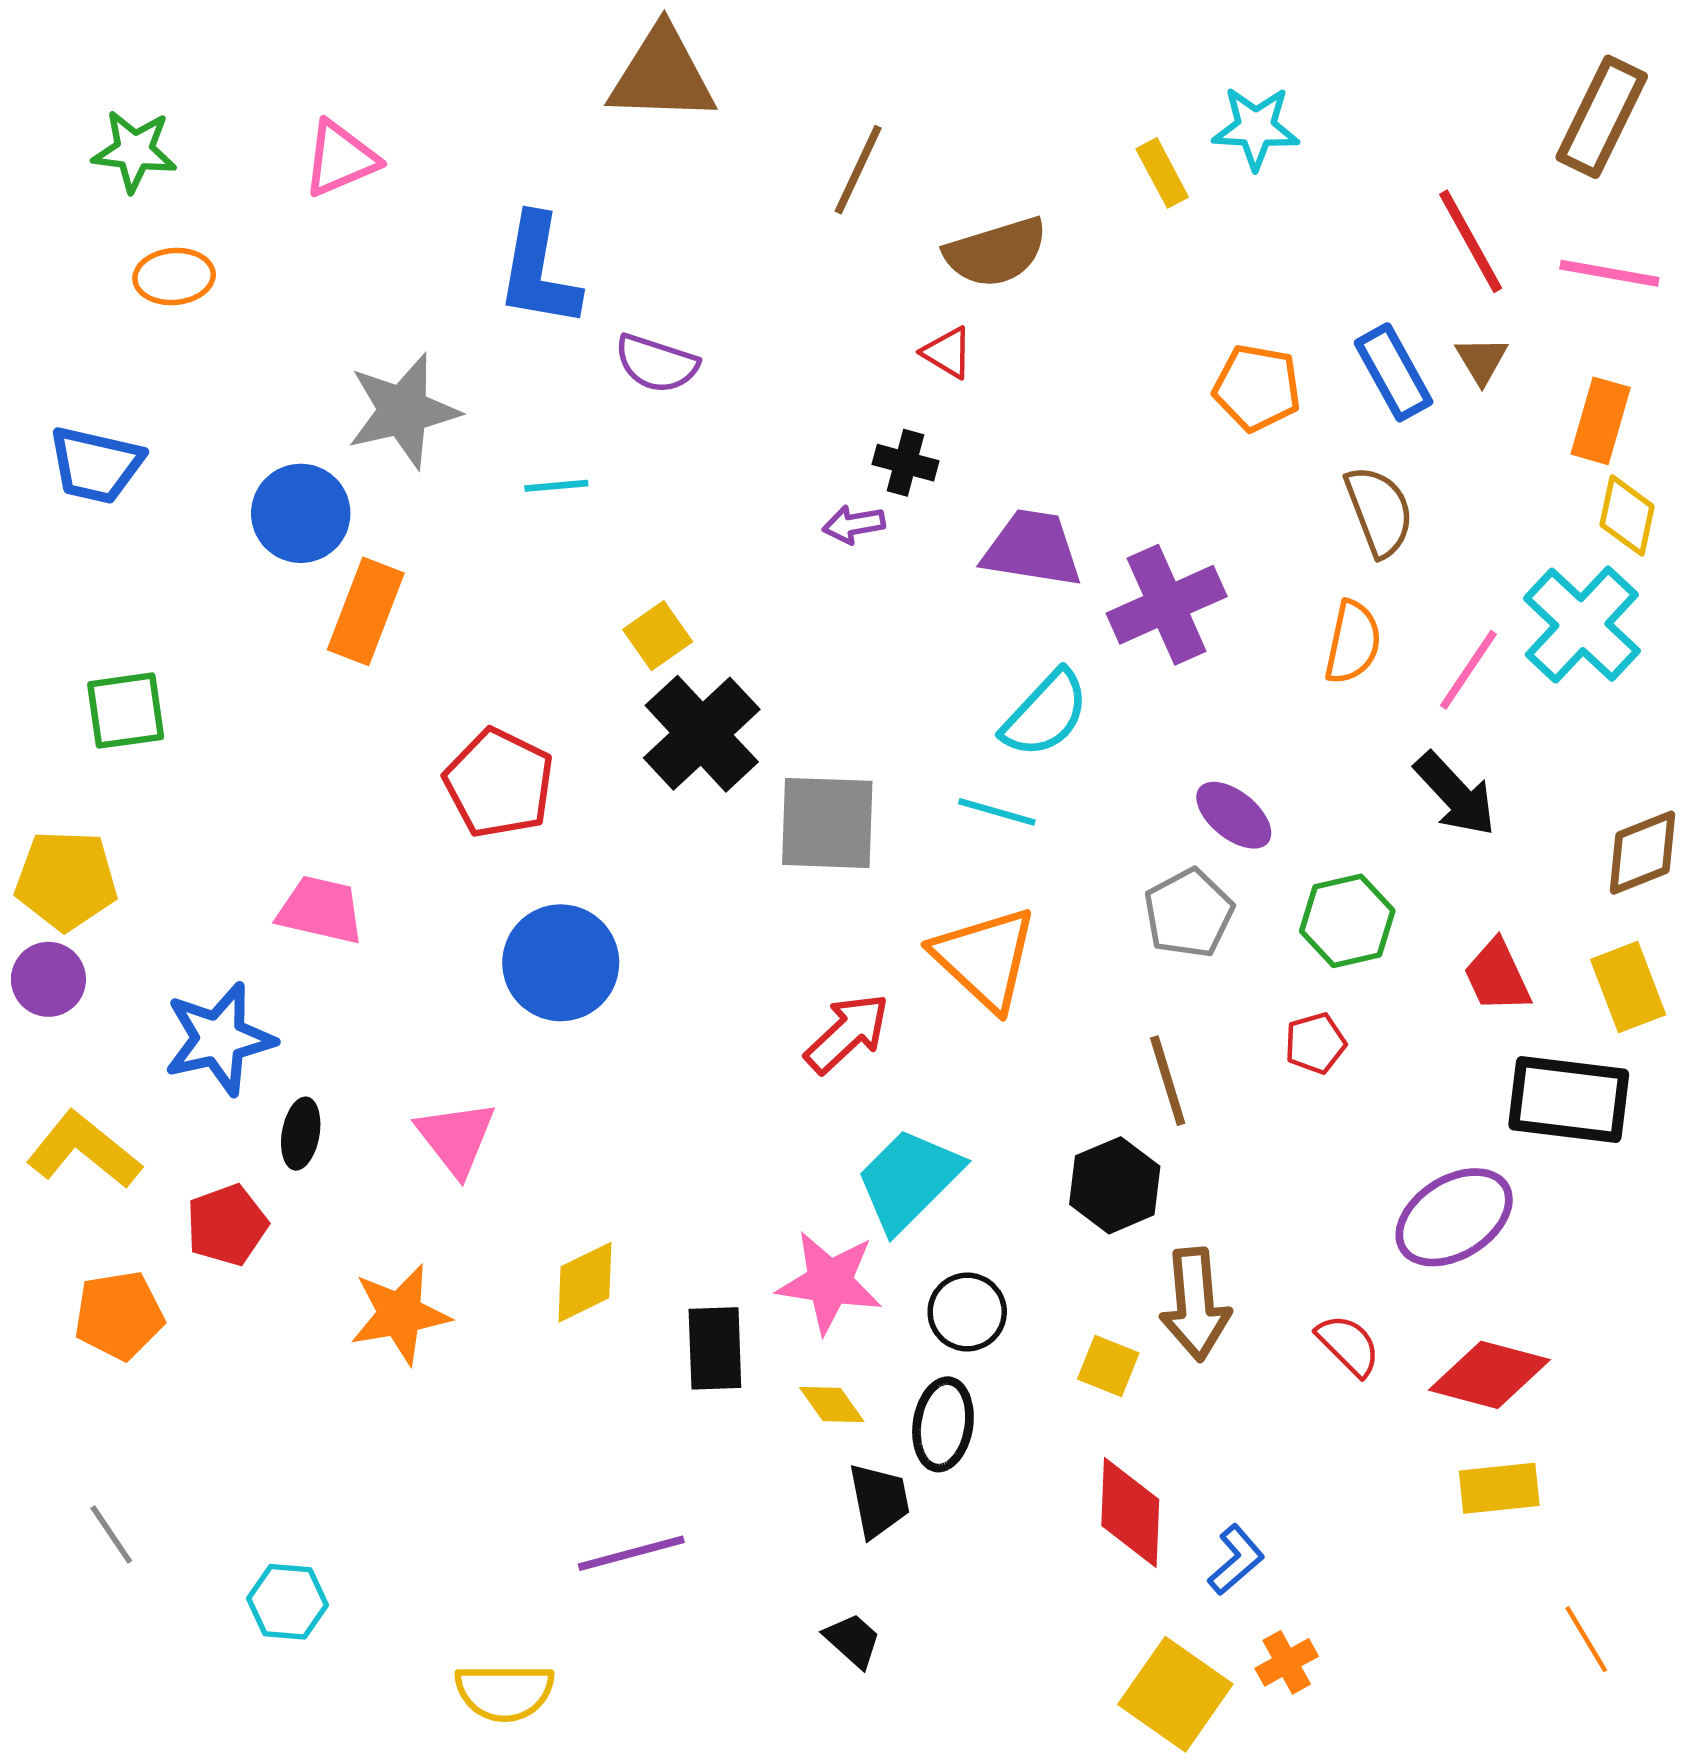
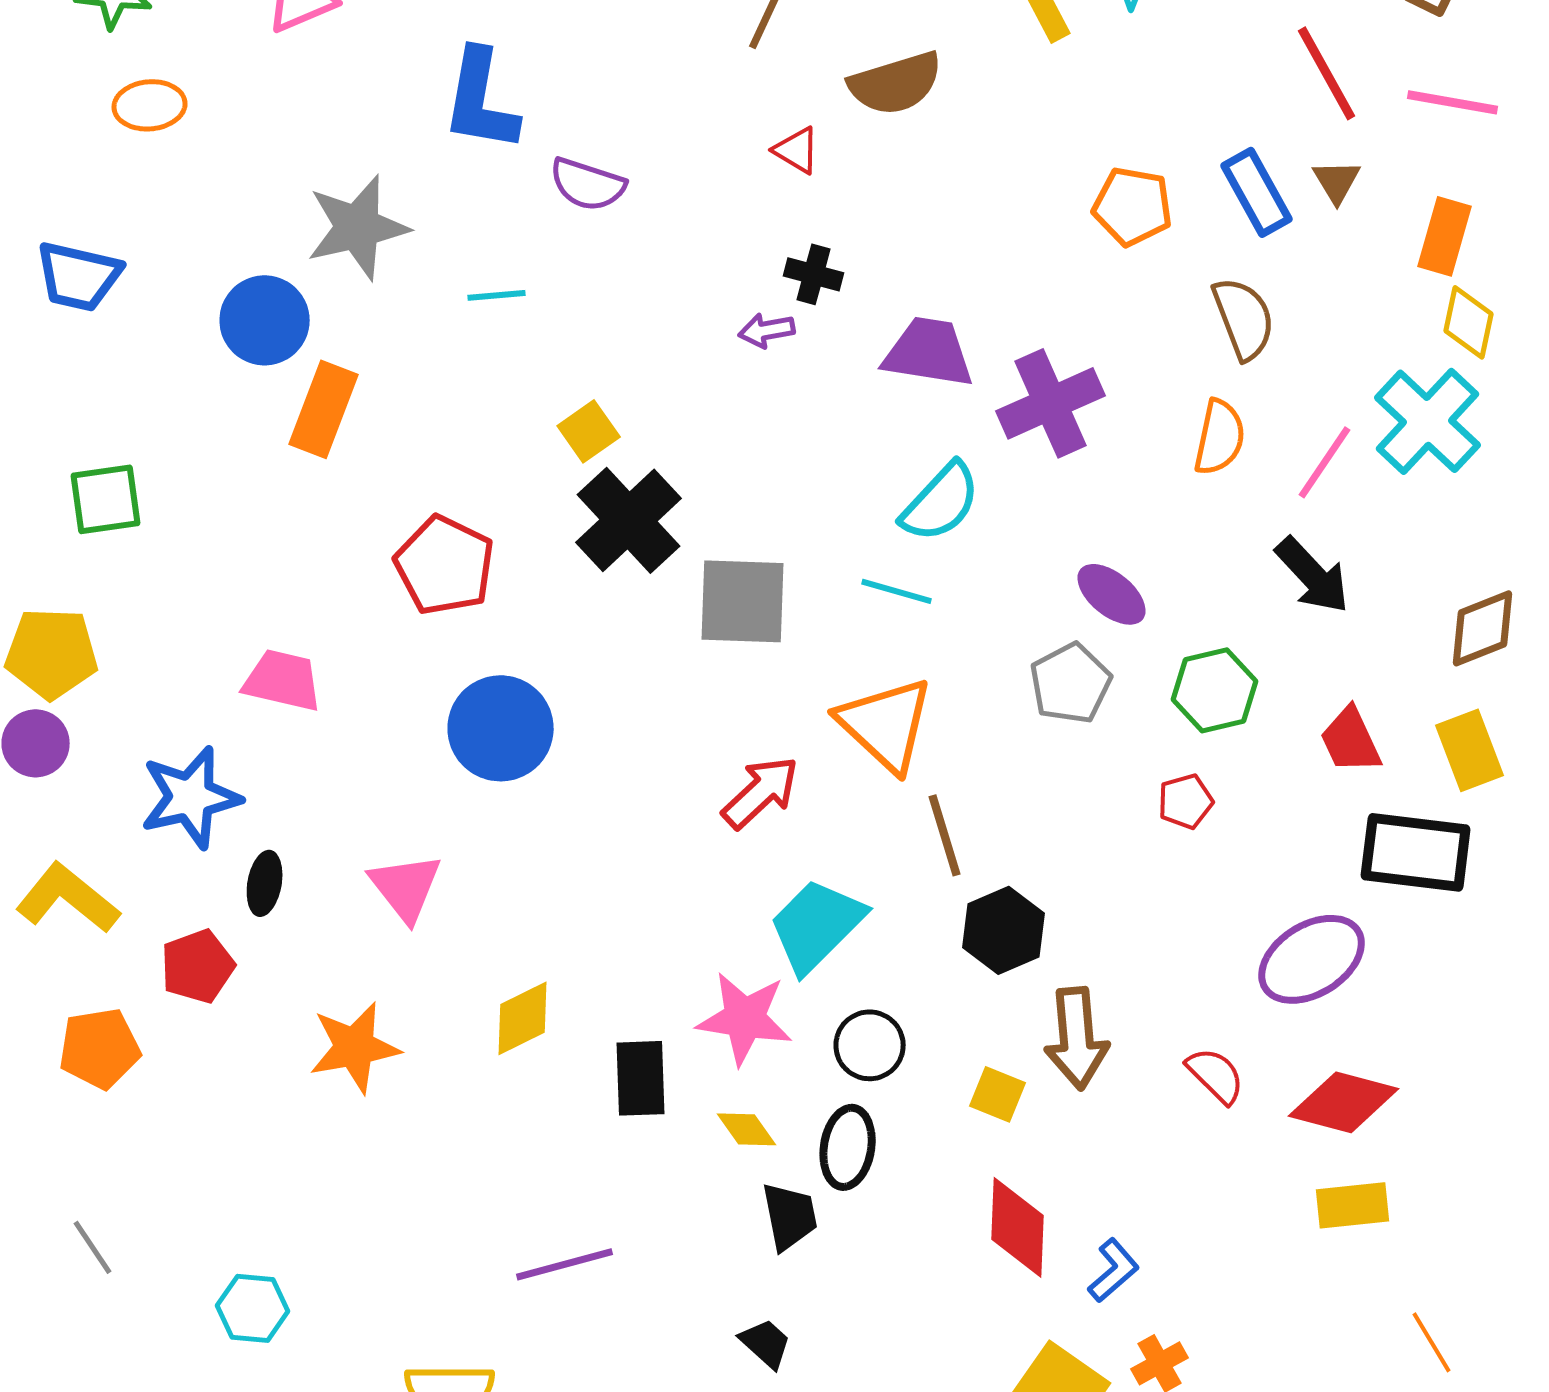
red triangle: (947, 353) -> (797, 150), moved
brown line: (1168, 1081) -> (945, 835), moved

